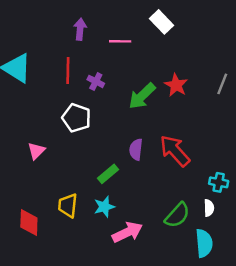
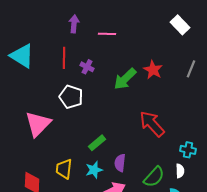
white rectangle: (161, 22) -> (180, 25), moved
purple semicircle: (136, 150) -> (120, 163), moved
pink triangle: (36, 151) -> (38, 124), size x1.8

